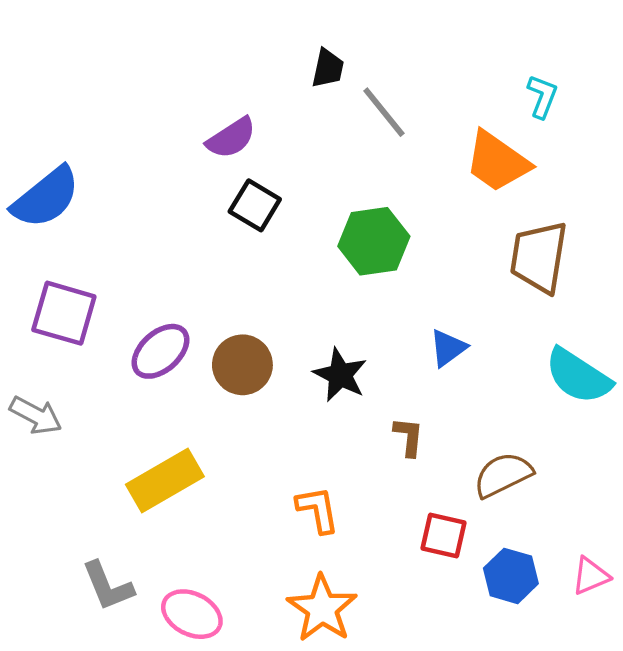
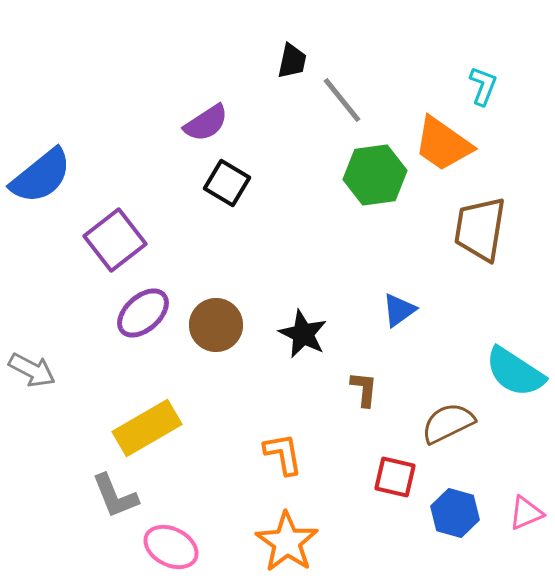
green hexagon: (374, 241) -> (375, 175), moved
purple square: (64, 313) -> (115, 240), moved, turned 36
cyan semicircle: (578, 376) -> (515, 372), moved
gray L-shape: (108, 586) -> (115, 496), moved

